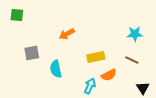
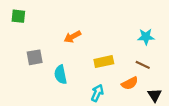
orange semicircle: (109, 75) -> (130, 83), moved

